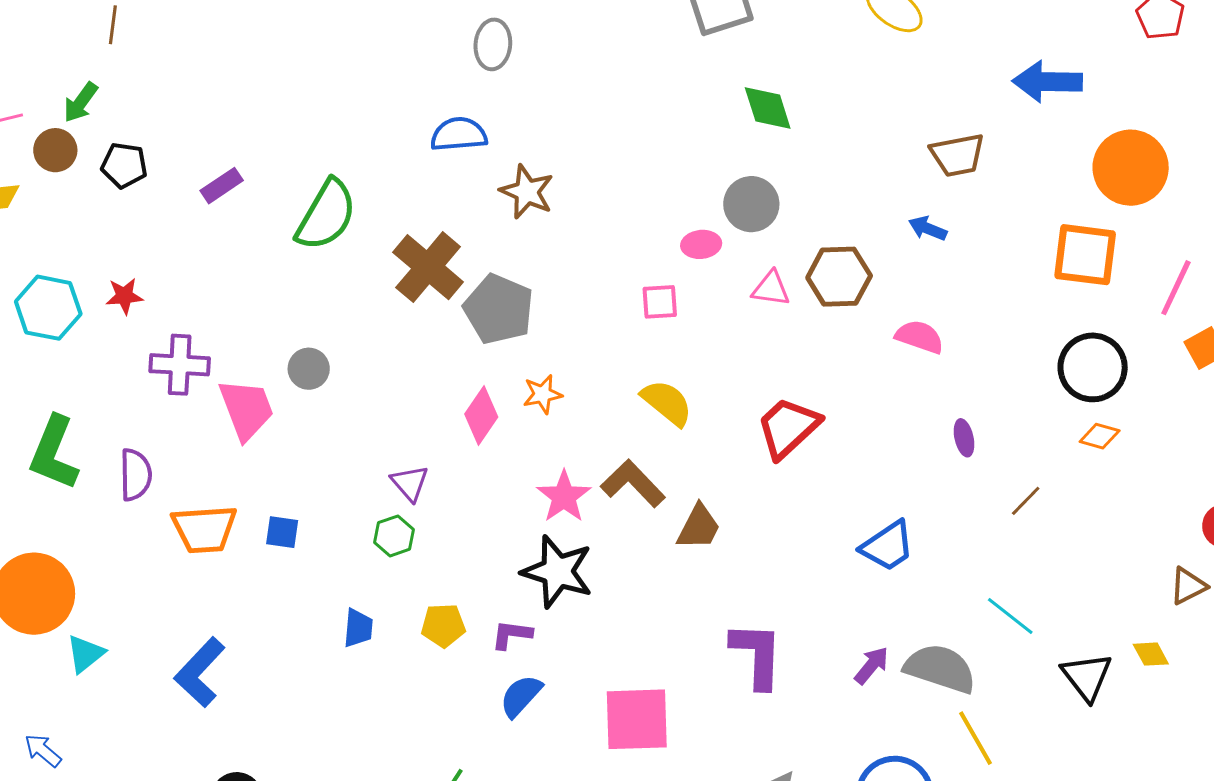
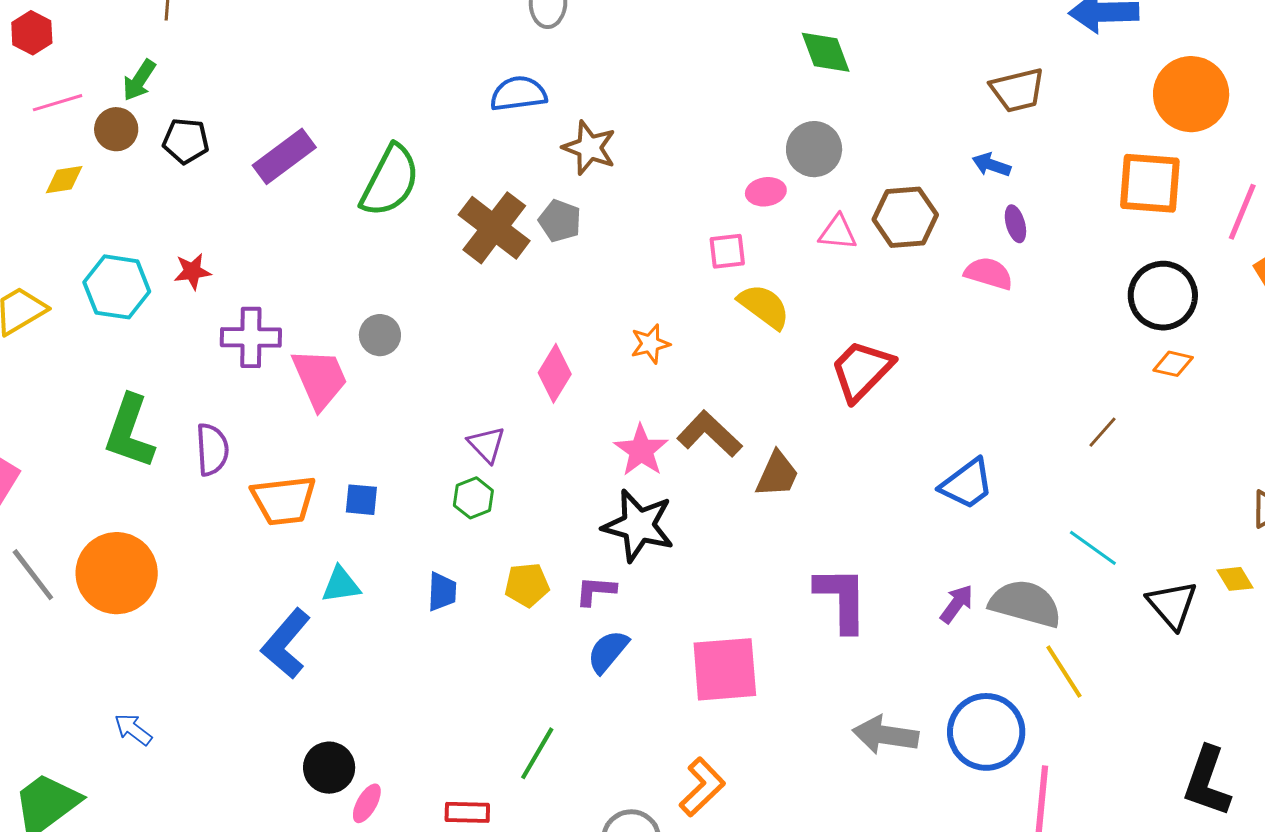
purple rectangle: (222, 186) -> (284, 156), size x1.5
gray pentagon: (499, 309) -> (560, 221), moved, size x0.6
orange star: (542, 394) -> (650, 344), moved
yellow semicircle: (667, 403) -> (764, 306), moved
purple ellipse: (964, 438) -> (1015, 224), moved
cyan triangle: (85, 654) -> (341, 585), moved, turned 33

